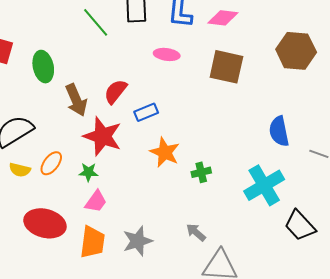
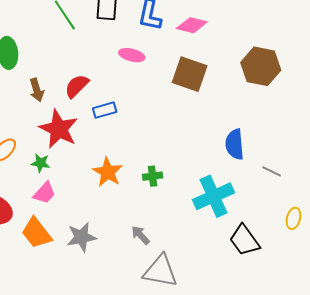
brown arrow: (76, 100) -> (37, 90), size x0.7
orange star: (165, 152) -> (108, 172), moved
orange trapezoid: (92, 242) -> (36, 233), turned 128

